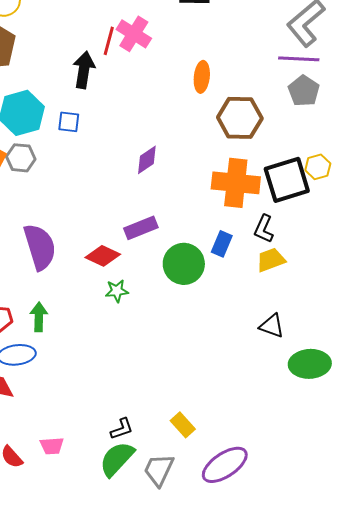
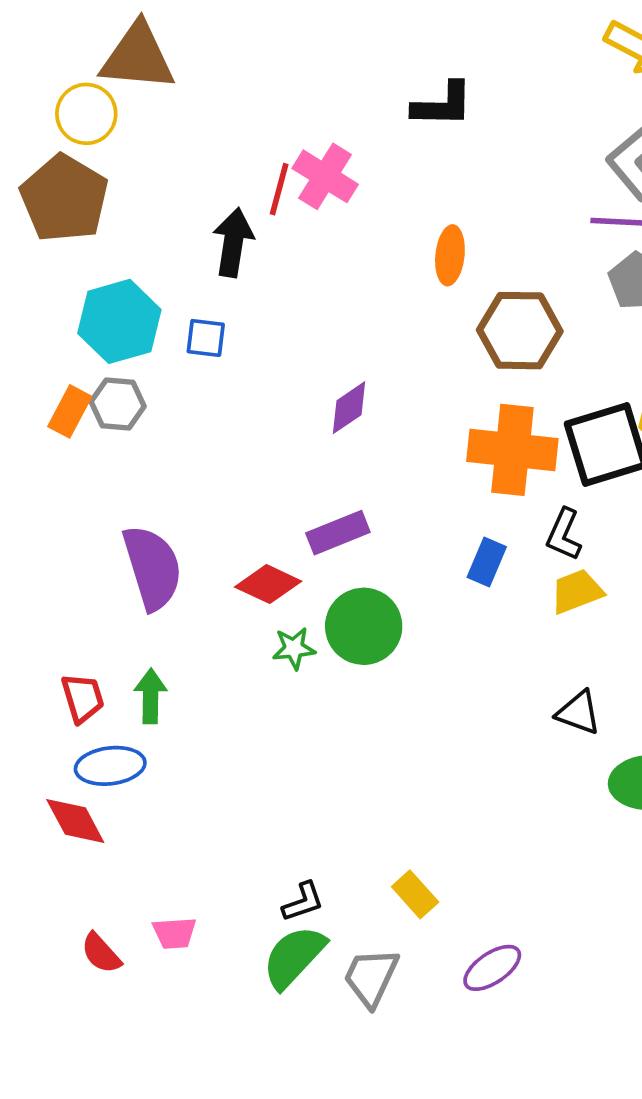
green circle: (184, 264) -> (364, 626), moved
purple ellipse: (225, 465) -> (492, 968), size x0.7

